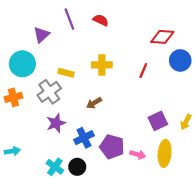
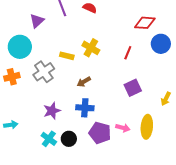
yellow cross: (102, 65) -> (91, 48), turned 30
yellow rectangle: (66, 73) -> (67, 56), moved
purple square: (158, 121) -> (133, 88), moved
purple star: (56, 123) -> (52, 111), moved
blue cross: (84, 138) -> (85, 108), moved, turned 30
purple pentagon: (112, 147) -> (100, 133), moved

